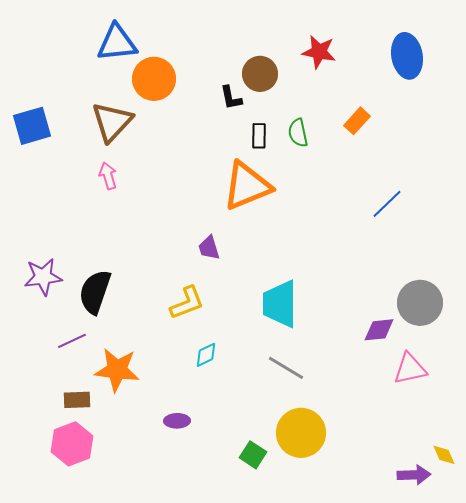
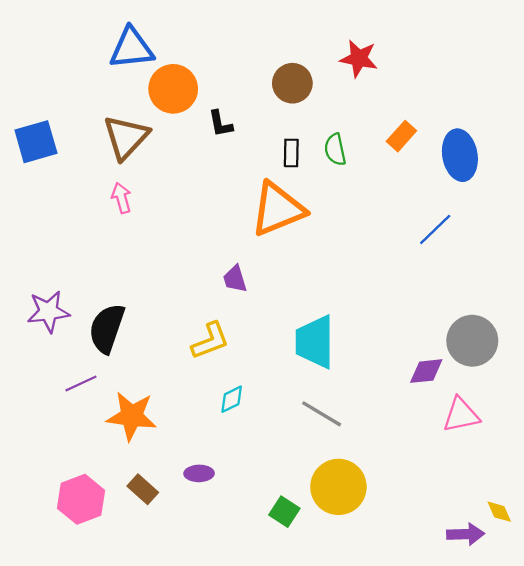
blue ellipse: (407, 56) -> (460, 155), moved
black L-shape: (231, 98) -> (220, 124), moved
brown rectangle: (77, 400) -> (143, 489), moved, turned 44

